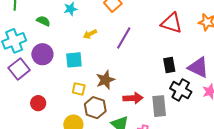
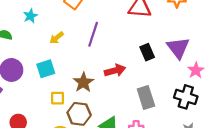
purple triangle: (198, 67) -> (178, 48), turned 40
black cross: (181, 90) -> (186, 97), moved
red arrow: (133, 98) -> (115, 70), moved

